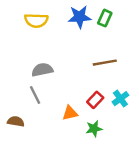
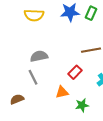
red rectangle: (95, 100) -> (75, 72), moved
brown semicircle: (16, 121) -> (17, 99), turned -32

